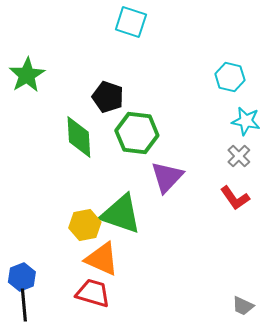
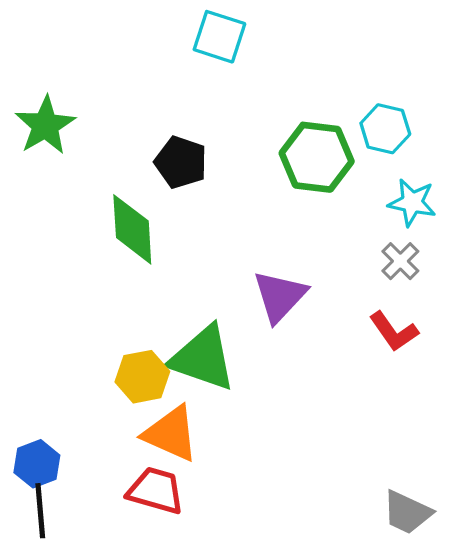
green hexagon: (137, 133) -> (317, 157), moved
gray trapezoid: (243, 306) -> (407, 512), size x1.4

